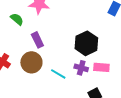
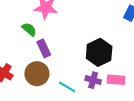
green semicircle: (17, 19) -> (29, 29), moved

